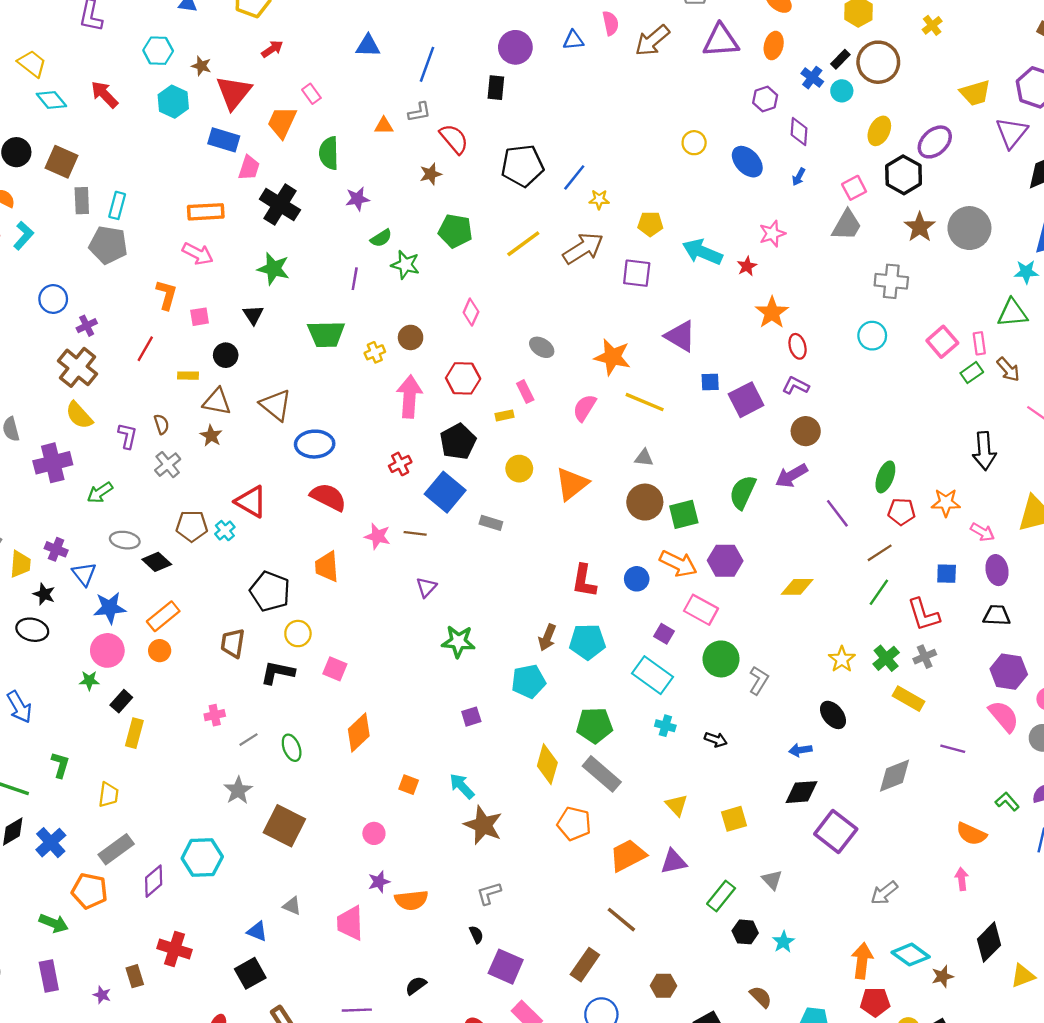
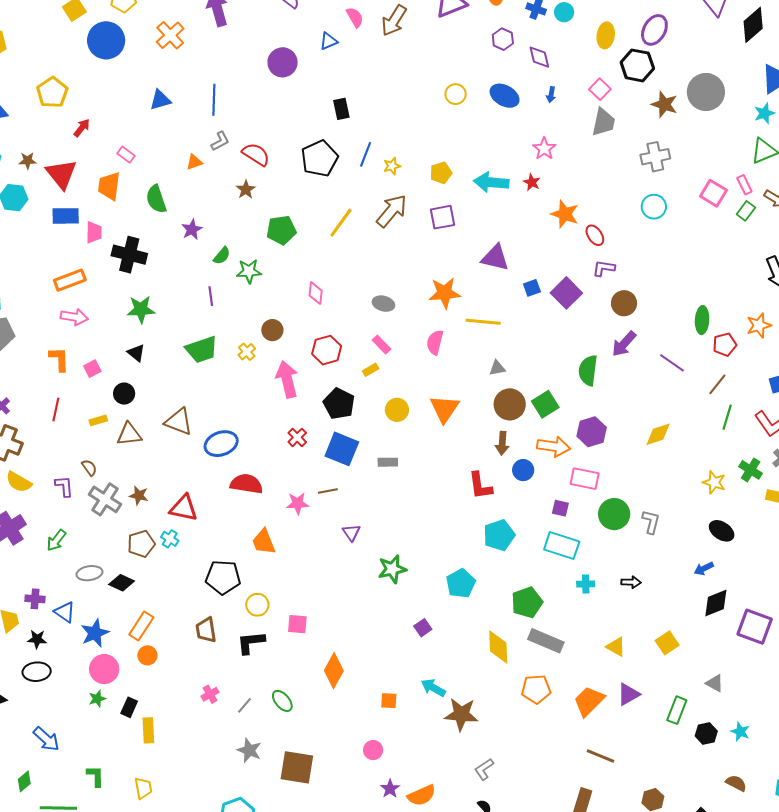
black rectangle: (496, 88) -> (341, 109), moved
brown star: (211, 436) -> (139, 496), moved
gray cross: (168, 465) -> (105, 499), size x1.4
brown arrow: (547, 637) -> (502, 443), moved

